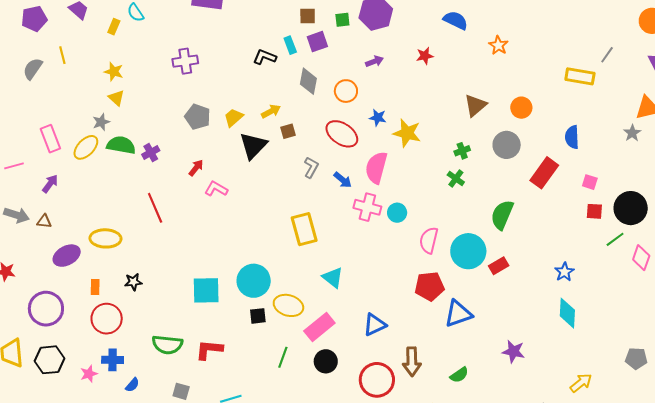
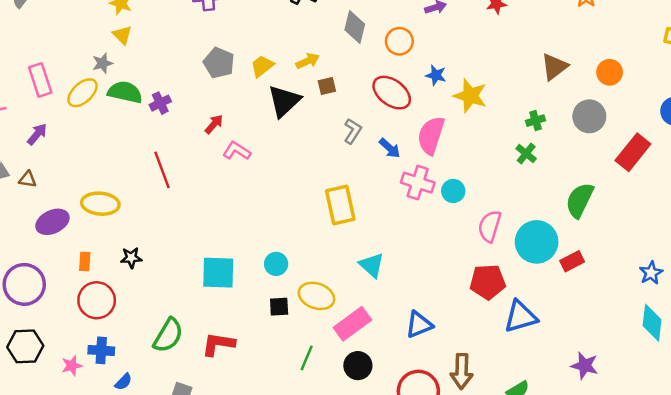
cyan circle: (254, 281) -> (276, 264), size x0.6
green semicircle: (167, 345) -> (168, 335), turned -68

